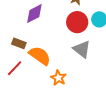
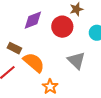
red circle: (77, 22) -> (62, 27), moved

